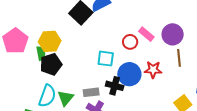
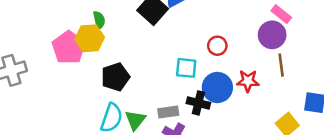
pink rectangle: (146, 34) -> (281, 14), moved
yellow hexagon: (50, 41) -> (90, 38), moved
green semicircle: (41, 53) -> (99, 20), moved

